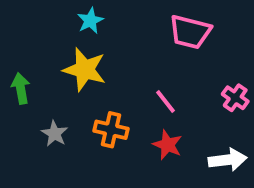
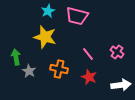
pink trapezoid: (190, 32) -> (77, 16), moved
green arrow: (21, 88) -> (16, 57), moved
pink cross: (235, 98) -> (117, 52), moved

